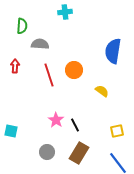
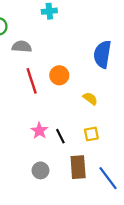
yellow square: (117, 131) -> (91, 134), moved
gray circle: (47, 152) -> (40, 170), moved
brown rectangle: (79, 153) -> (78, 167), moved, turned -35

